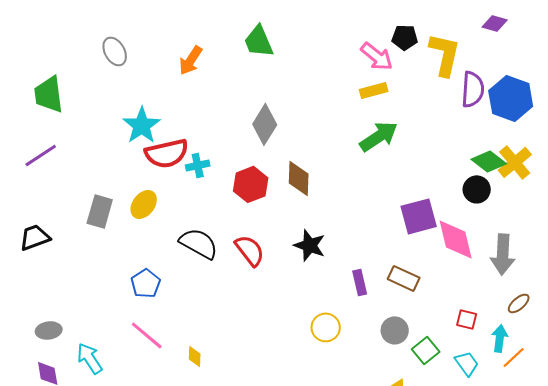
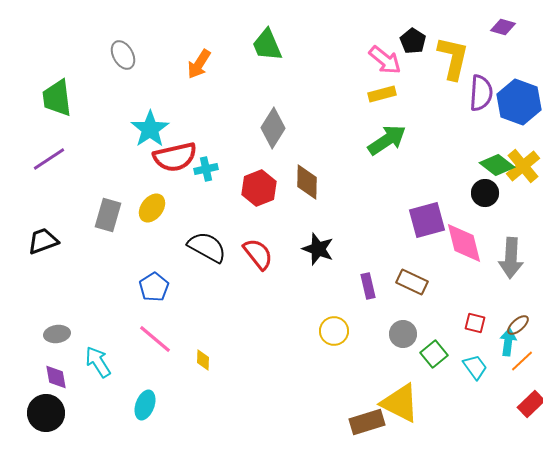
black pentagon: (405, 37) -> (413, 41), turned 30
brown ellipse: (519, 303) -> (518, 325), moved

